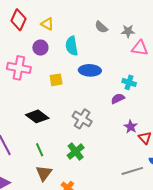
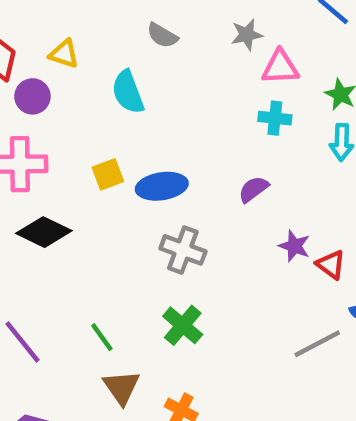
gray semicircle: (101, 27) -> (162, 35), moved
purple circle: (40, 48) -> (32, 96), moved
blue ellipse: (90, 70) -> (162, 186), moved
cyan cross: (129, 82) -> (275, 118), moved
black diamond: (37, 116) -> (44, 232), moved

